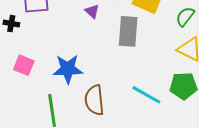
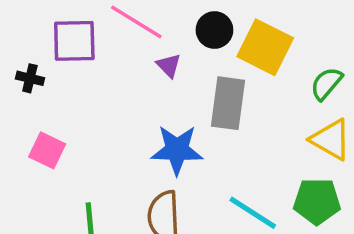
blue star: (68, 69) -> (177, 150), moved

